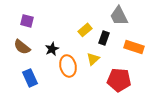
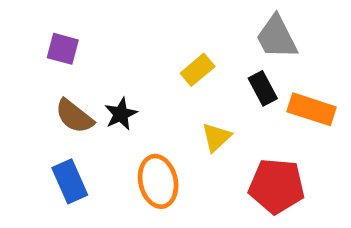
black rectangle: (104, 38) -> (263, 88), moved, turned -48
brown semicircle: (22, 47) -> (74, 116), moved
orange ellipse: (68, 66) -> (158, 181), moved

